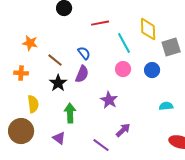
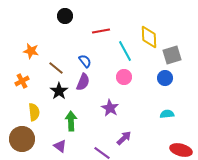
blue circle: (152, 70) -> (165, 78), moved
orange cross: (21, 73) -> (22, 81), turned -32

